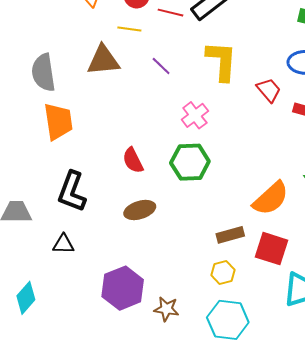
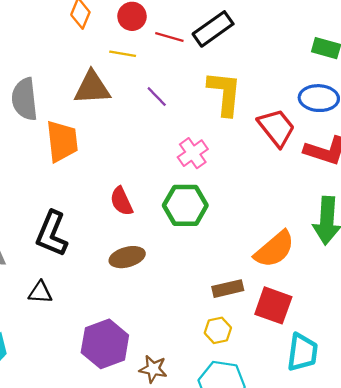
red trapezoid: (269, 90) -> (276, 128), size x1.4
orange trapezoid: (58, 122) -> (62, 141), moved

